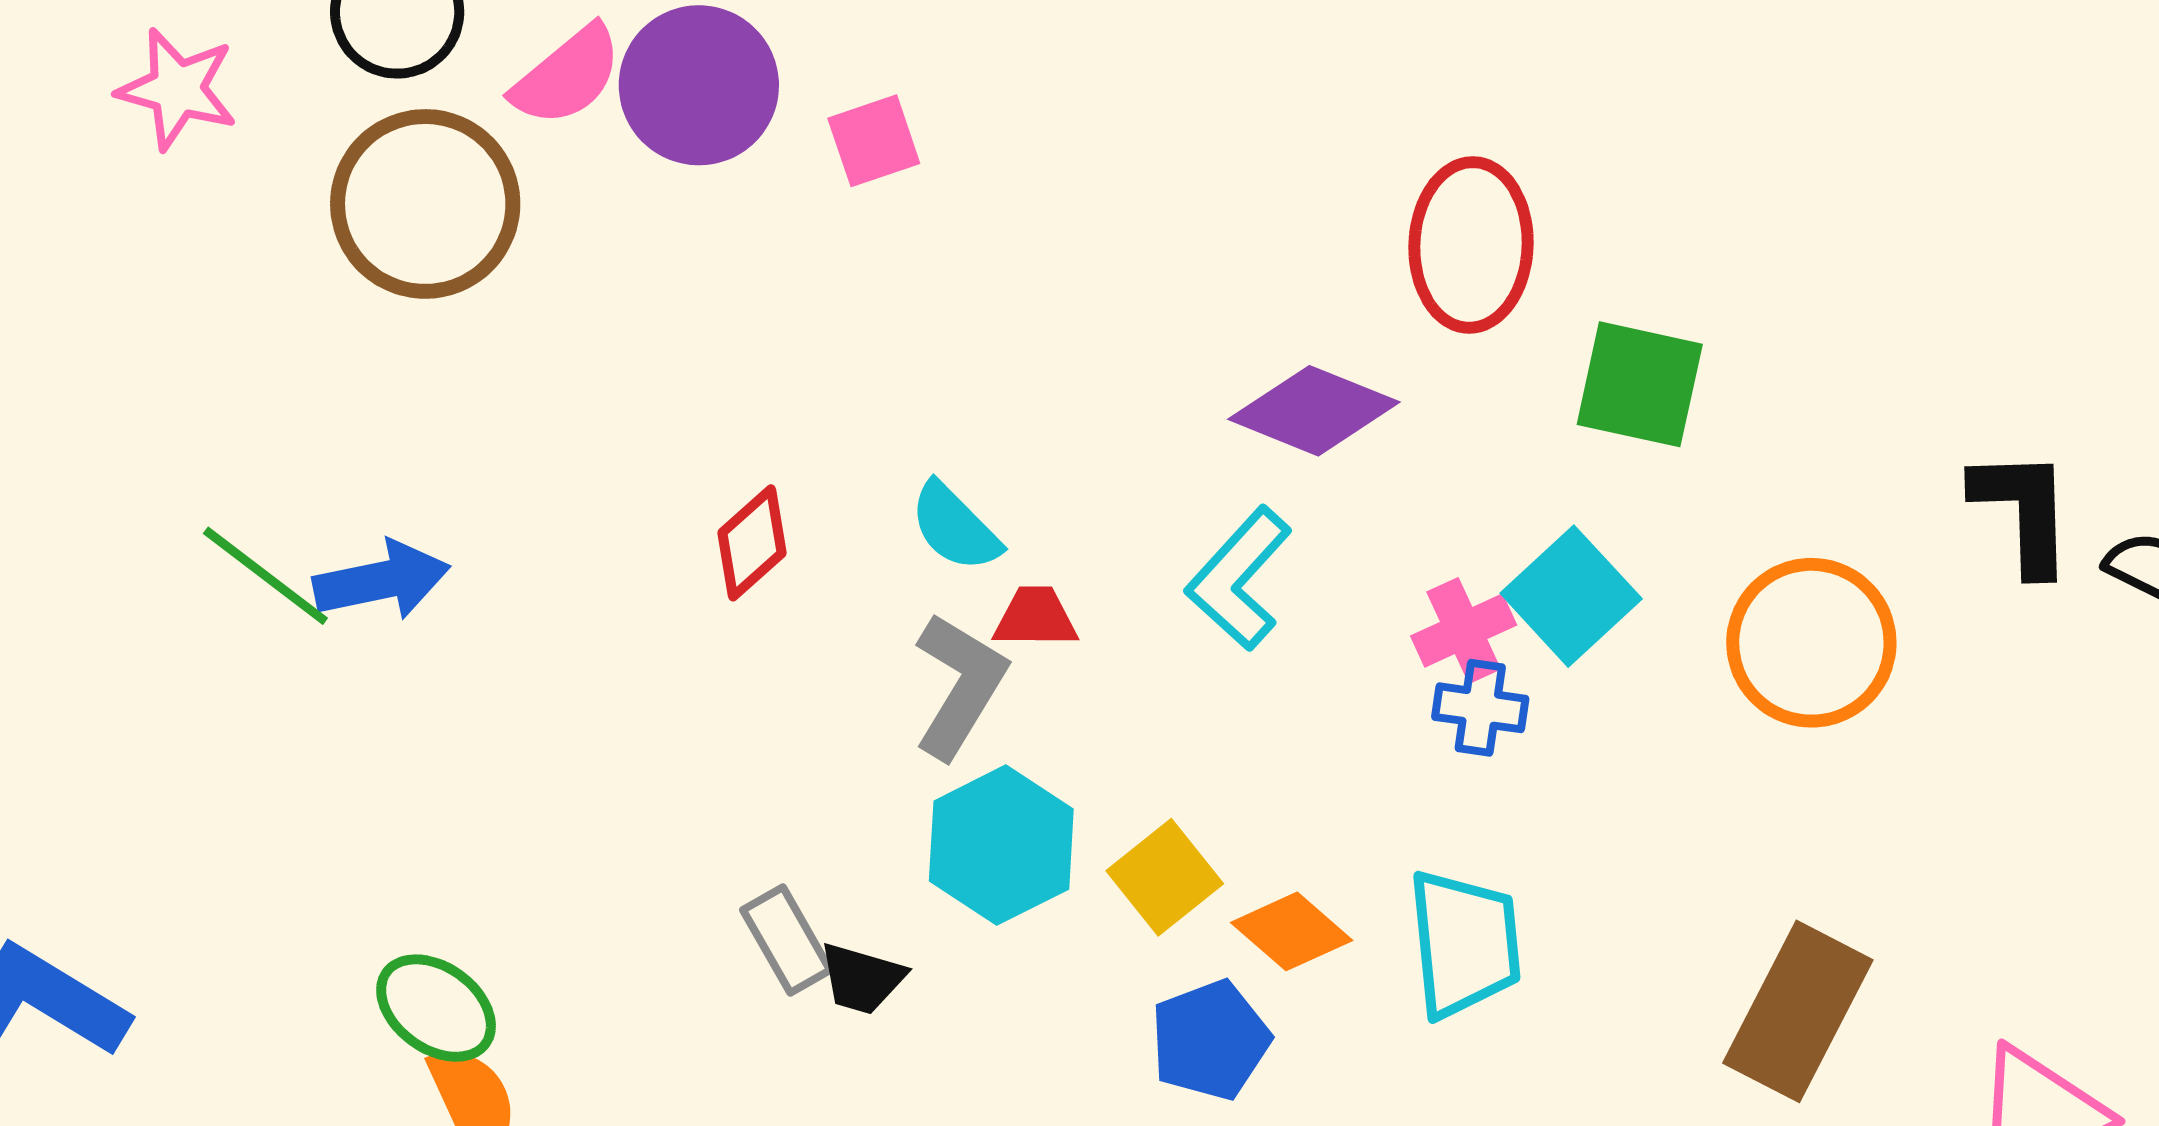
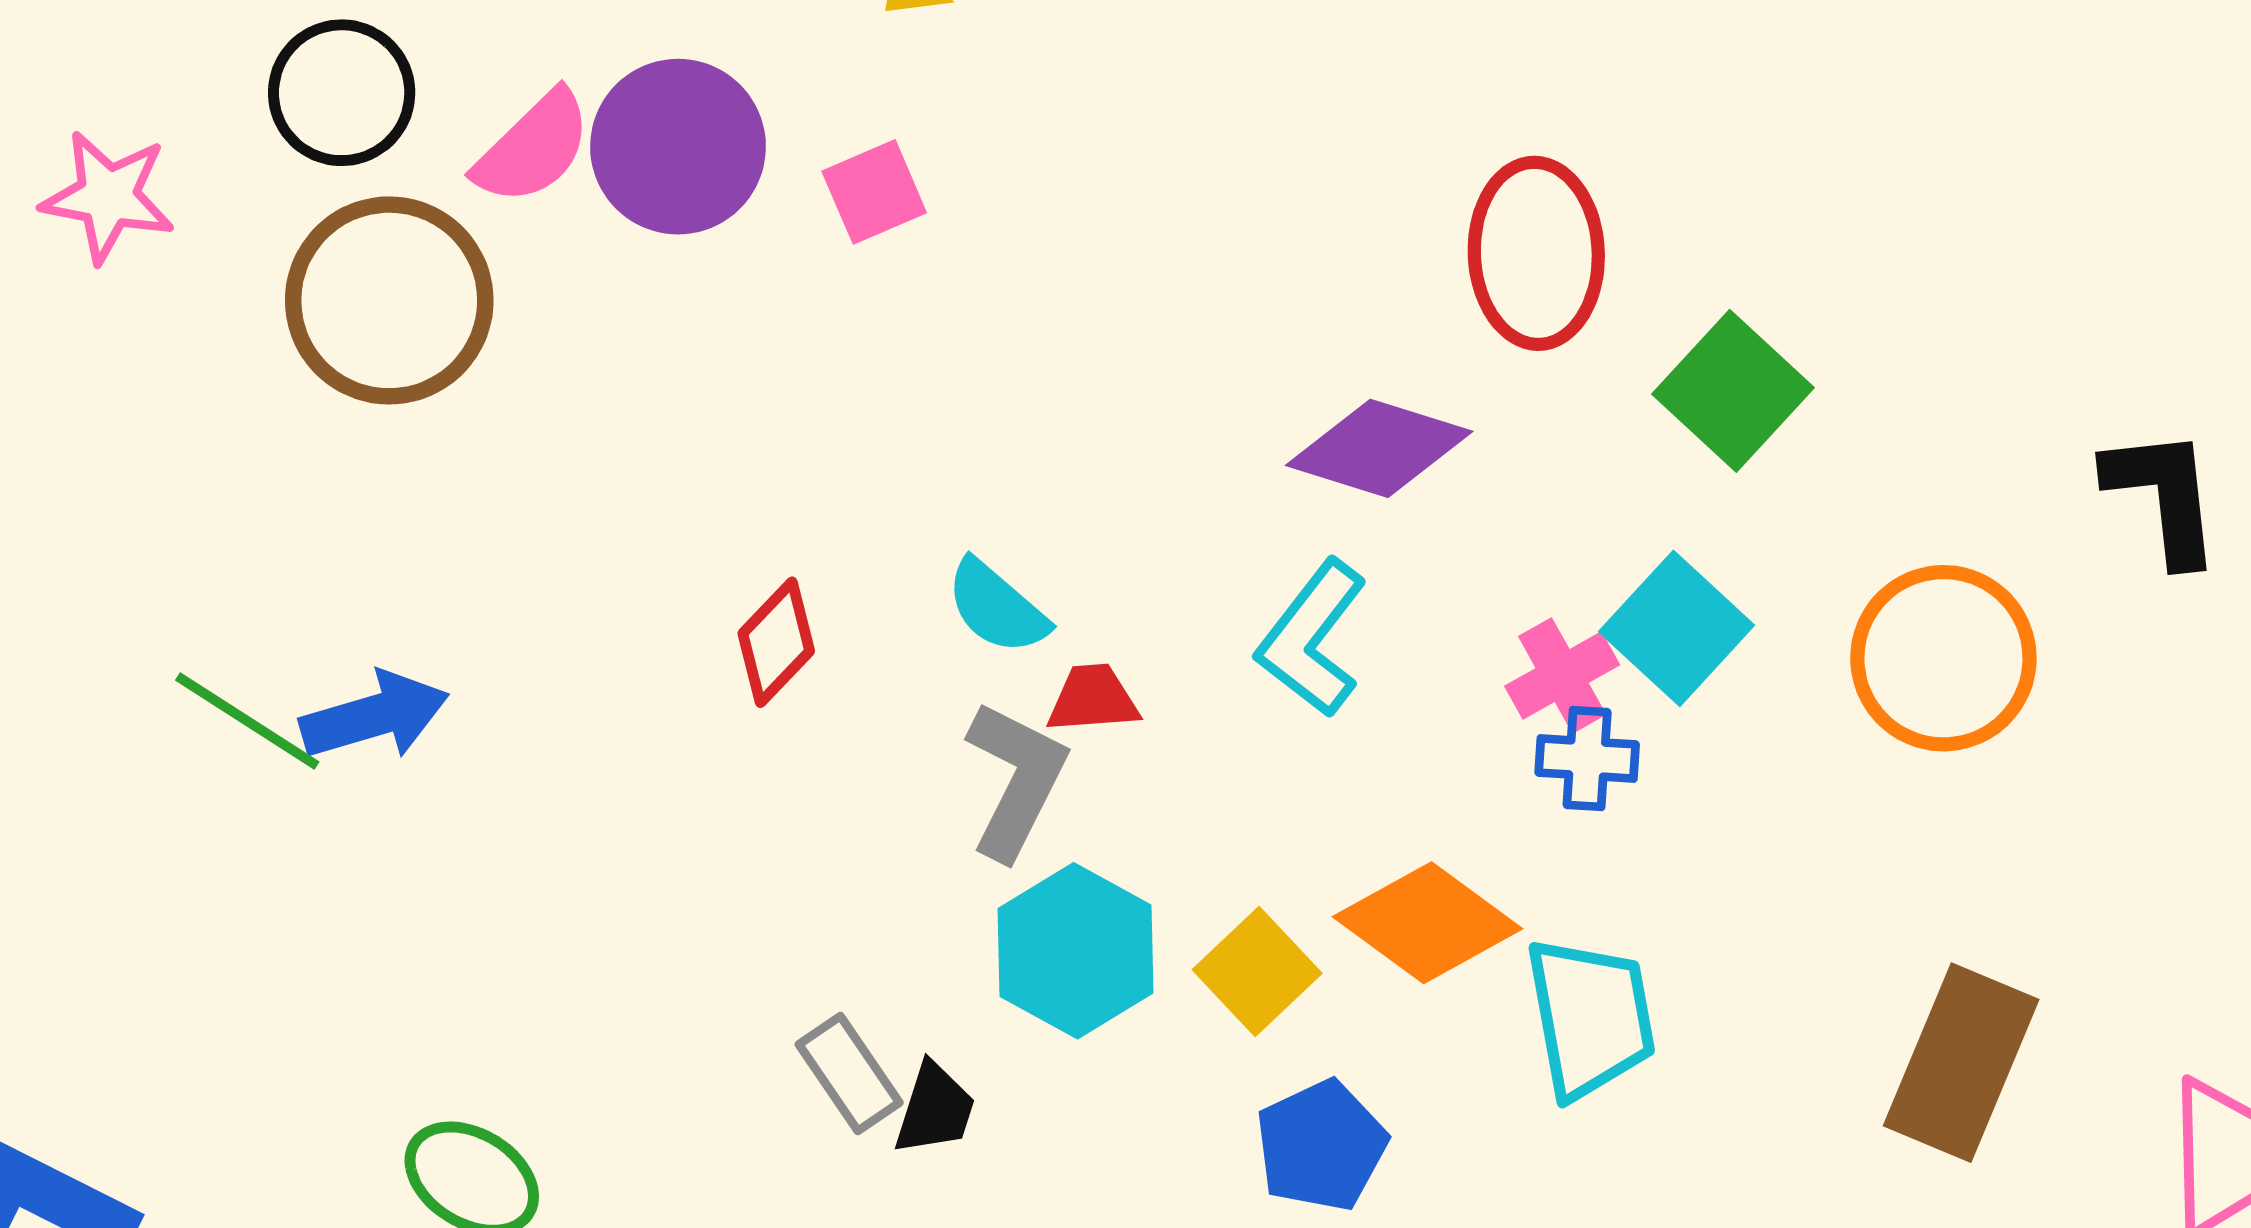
green square: (1640, 384) -> (1733, 391), turned 35
orange diamond: (1292, 931) -> (1428, 923), moved, size x1.4
black trapezoid: (862, 979) -> (935, 1109), turned -84

